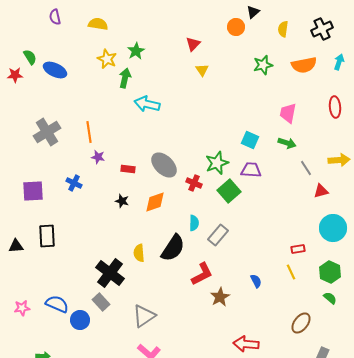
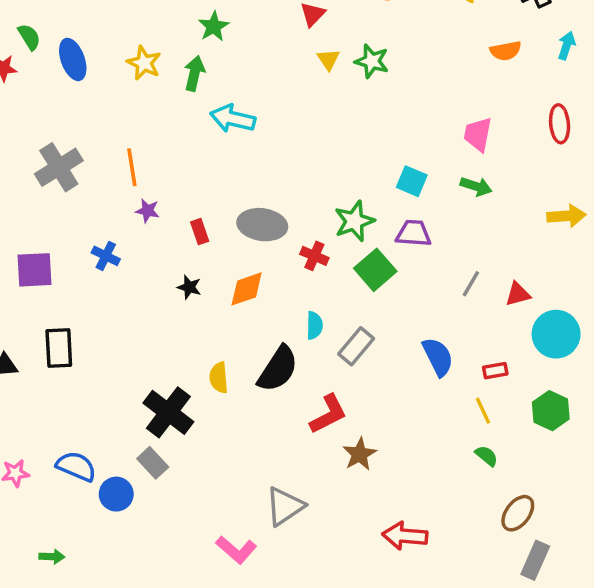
yellow star: (107, 59) -> (144, 63), moved
green star: (263, 65) -> (372, 61), moved, turned 30
orange semicircle: (304, 65) -> (506, 51), size x0.7
blue ellipse: (55, 70) -> (73, 59), turned 45
gray ellipse: (164, 165) -> (262, 225), turned -36
gray line: (306, 168) -> (471, 284), moved, turned 63
red rectangle: (128, 169) -> (200, 232), turned 64
red triangle: (321, 191) -> (518, 294), moved
blue semicircle: (256, 281) -> (438, 357), moved, size x1.6
green semicircle: (330, 298) -> (487, 456), moved
gray triangle: (144, 316) -> (285, 506), moved
brown ellipse: (301, 323) -> (518, 513), moved

